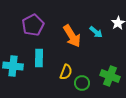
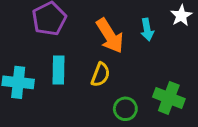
cyan arrow: (96, 32) -> (147, 30), turned 40
yellow semicircle: (66, 72) -> (100, 75), moved

